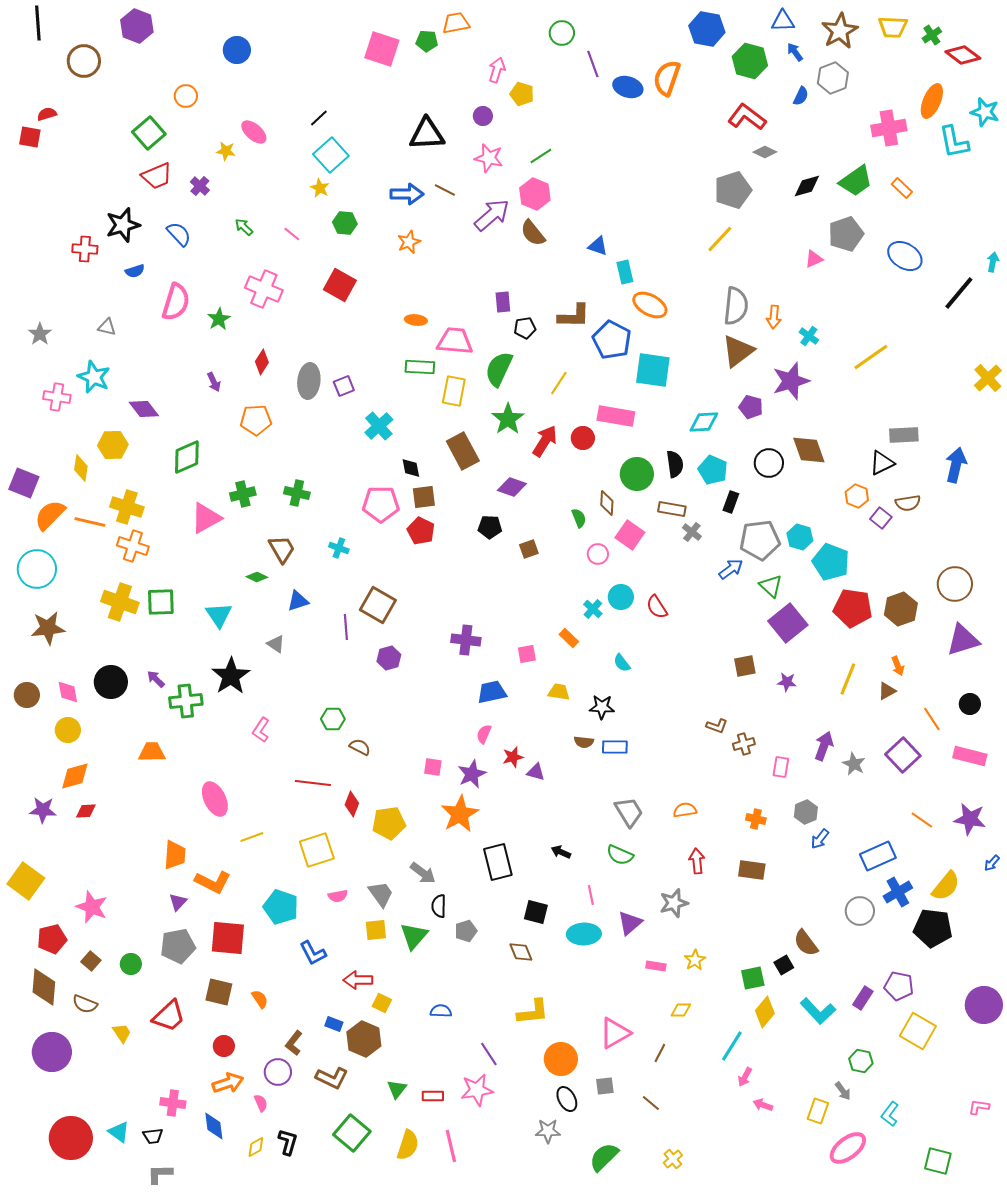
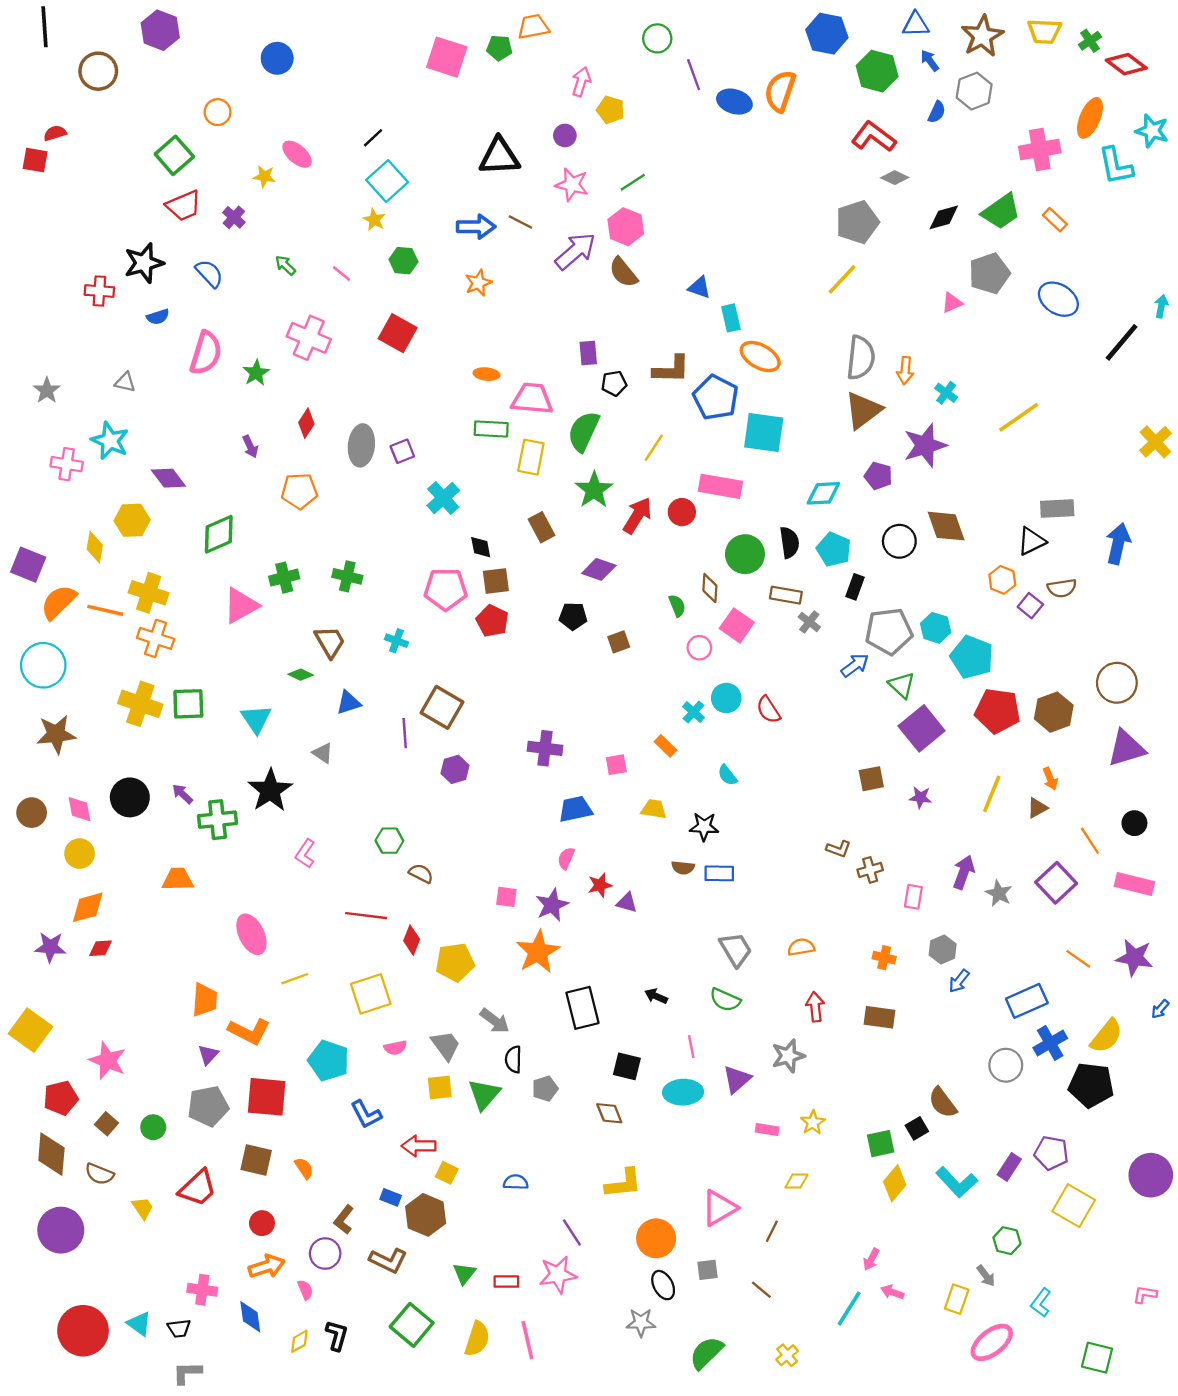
brown rectangle: (463, 451) -> (541, 527), size x0.7
cyan line: (732, 1046) -> (849, 1308), moved

